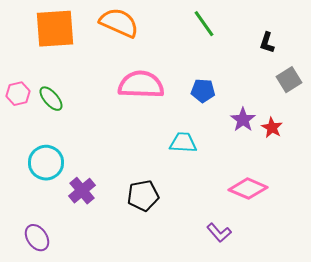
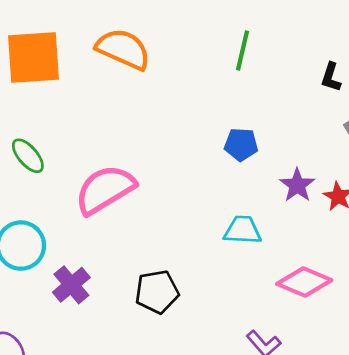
green line: (204, 24) -> (243, 51), turned 48
pink semicircle: (141, 85) -> (105, 189), moved, turned -33
cyan trapezoid: (183, 143) -> (243, 230), moved

